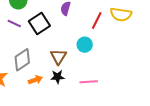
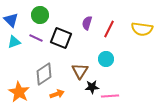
red line: (97, 20) -> (109, 29), moved
black square: (39, 23) -> (61, 38), turned -35
black star: (57, 77) -> (92, 87), moved

